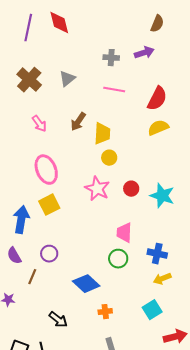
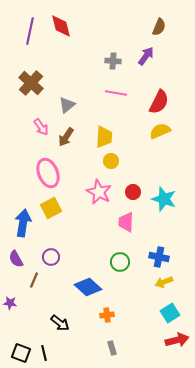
purple arrow: (144, 53) -> (146, 56), turned -36
gray triangle: (67, 79) -> (67, 105), moved
brown arrow: (78, 122) -> (66, 137), moved
pink trapezoid: (124, 233) -> (126, 222), moved
cyan square: (152, 310) -> (170, 313), moved

